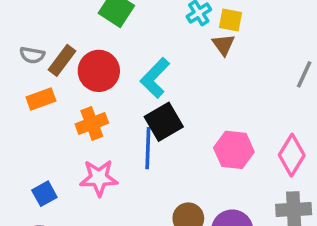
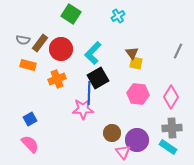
yellow square: (230, 20) -> (136, 63), moved
brown triangle: (223, 45) -> (132, 53), moved
orange rectangle: (41, 99) -> (28, 65), turned 35
pink star: (99, 178) -> (83, 109), moved

